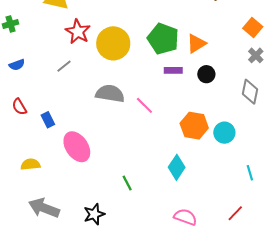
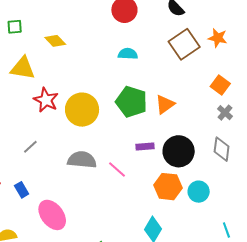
gray line: (64, 66) -> (30, 147), moved
purple rectangle: (173, 70) -> (145, 147), moved
black circle: (206, 74) -> (179, 151), moved, size x1.8

